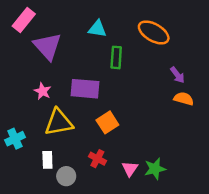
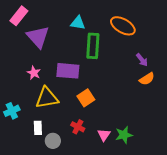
green rectangle: (116, 57) -> (93, 46), size x1.4
orange semicircle: (184, 99) -> (147, 79), turned 133

